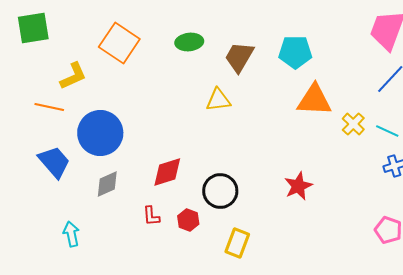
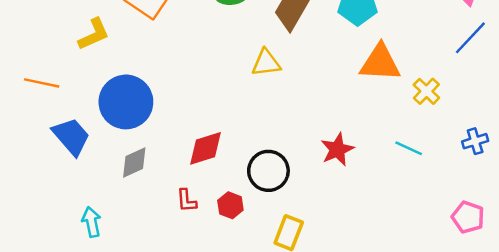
orange line: (49, 107) -> (42, 83), moved
cyan line: (387, 131) -> (409, 148), moved
red star: (298, 186) -> (337, 149), moved

